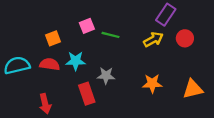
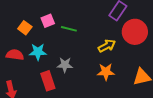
orange square: (53, 38) -> (25, 28), moved, turned -32
red circle: (185, 38) -> (135, 32), size x1.6
yellow arrow: (153, 39) -> (107, 46), moved

